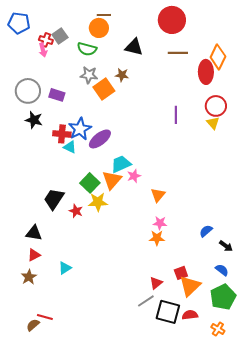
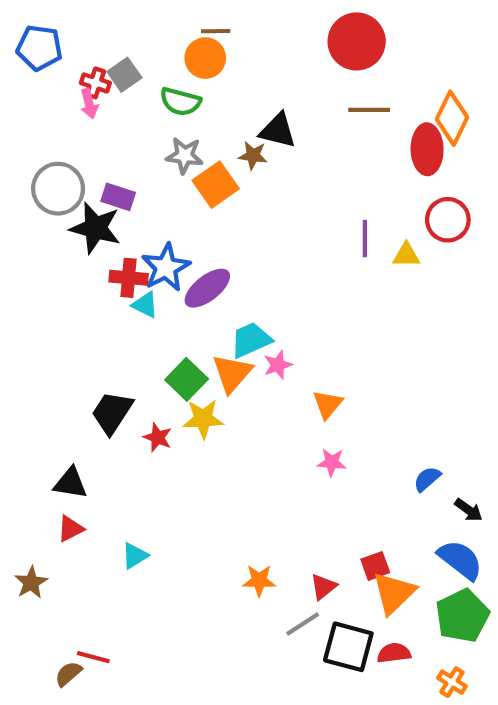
black triangle: (134, 47) -> (278, 131), moved
black star: (34, 120) -> (95, 228), moved, size x1.4
yellow triangle: (213, 123) -> (406, 255), moved, turned -48
orange star: (157, 238) -> (259, 580), moved
blue semicircle: (222, 270) -> (460, 560), size x1.6
brown star: (29, 277) -> (31, 583), moved

